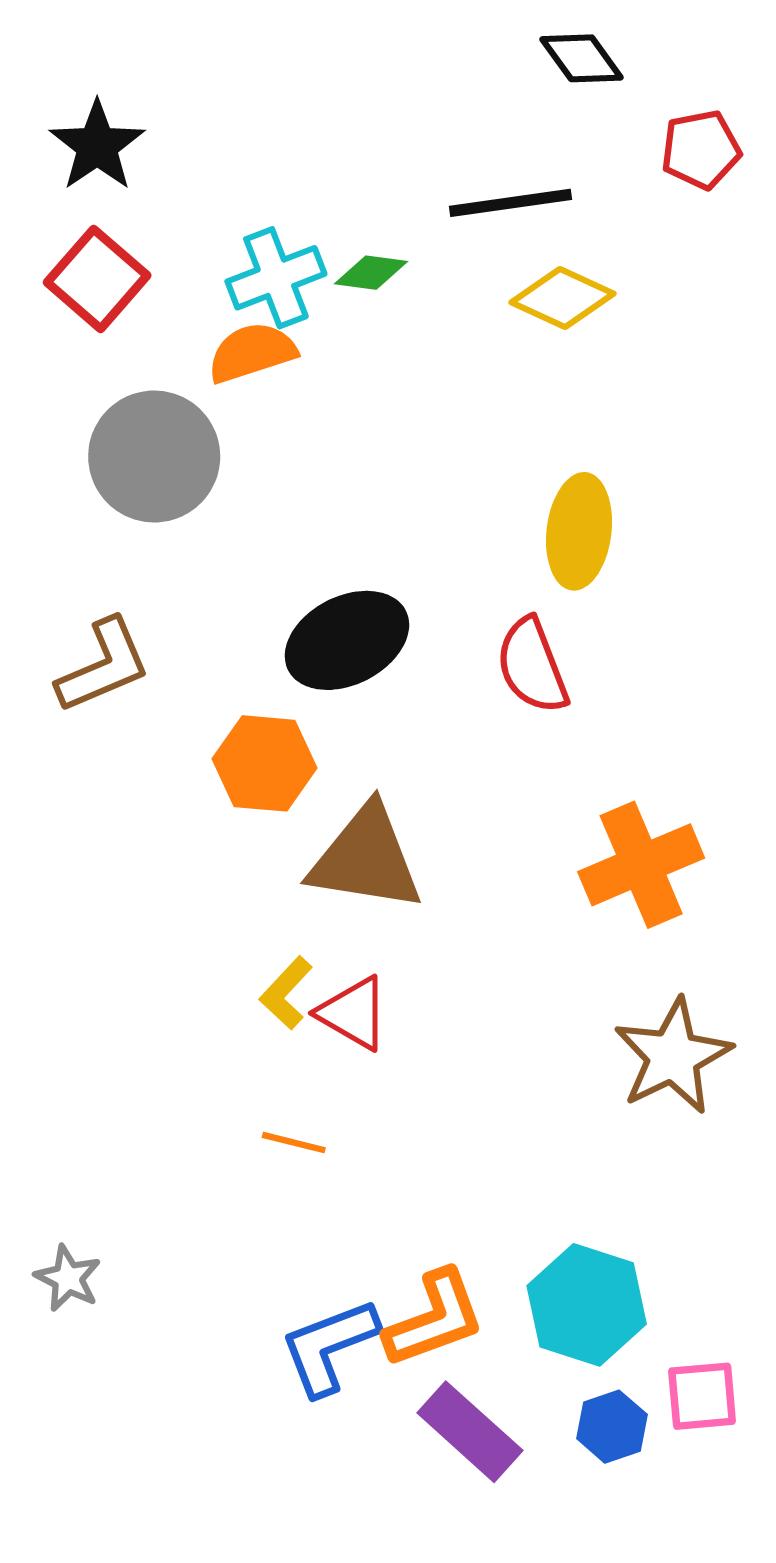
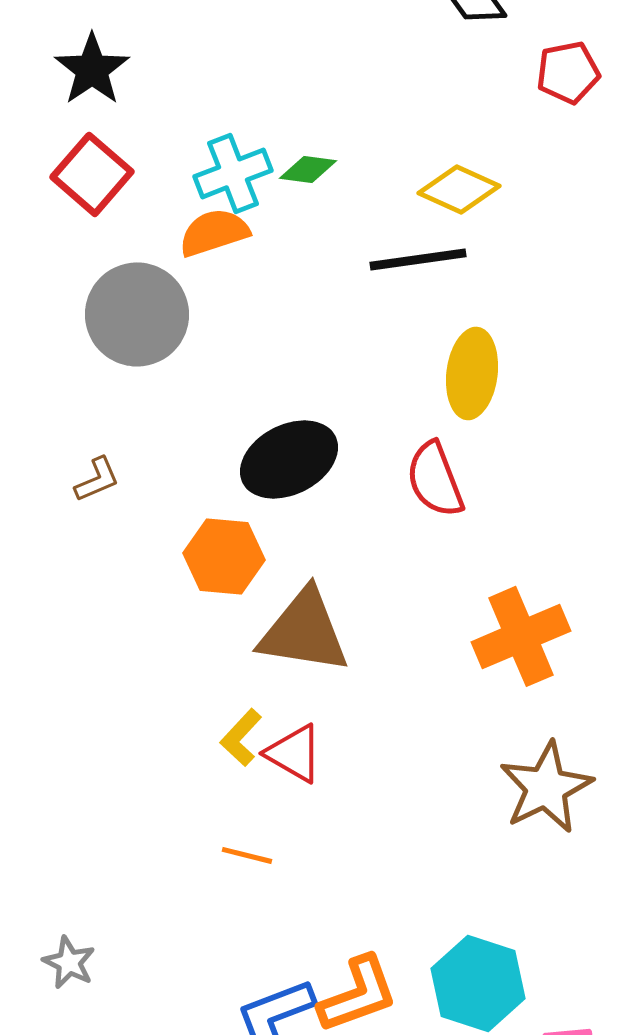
black line: (511, 203) -> (418, 259), moved
brown L-shape: (103, 666) -> (97, 479), size x0.6

